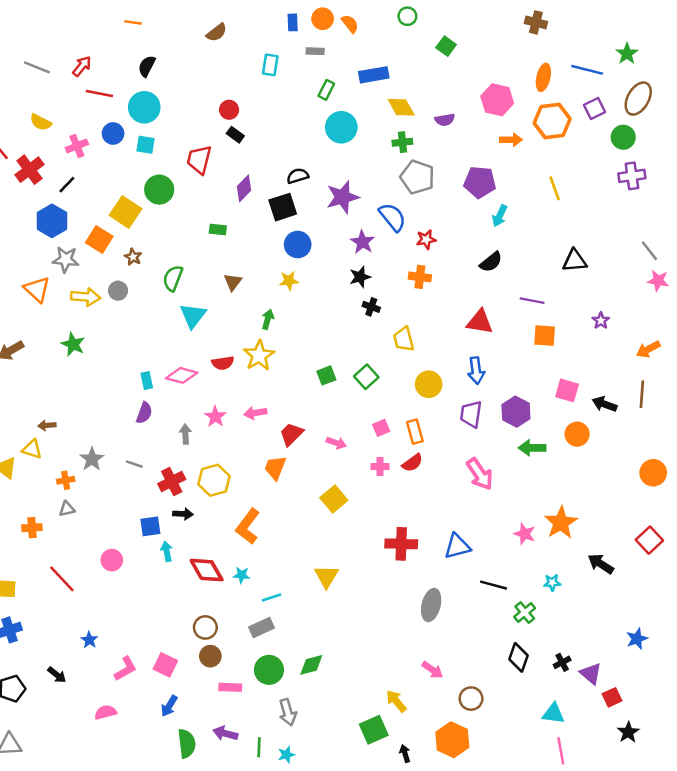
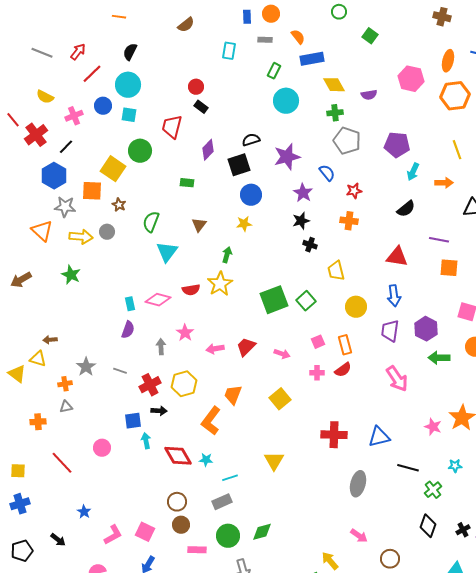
orange semicircle: (350, 24) -> (298, 37), moved
red line: (99, 94) -> (92, 74), turned -55
orange arrow: (511, 140) -> (444, 183), moved
blue semicircle: (392, 217) -> (327, 173), size x0.7
orange square: (99, 240) -> (92, 191), turned -30
green square: (326, 375) -> (274, 300), size x1.8
pink arrow: (255, 413) -> (215, 349), moved
orange trapezoid: (275, 468) -> (233, 395), moved

